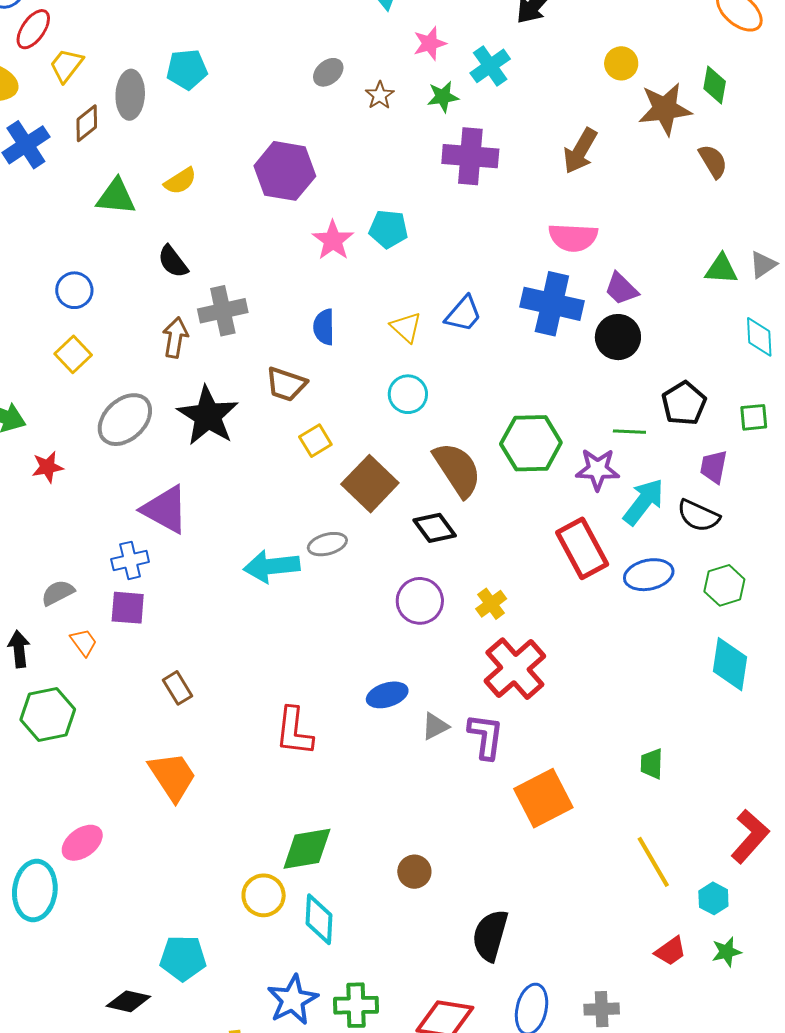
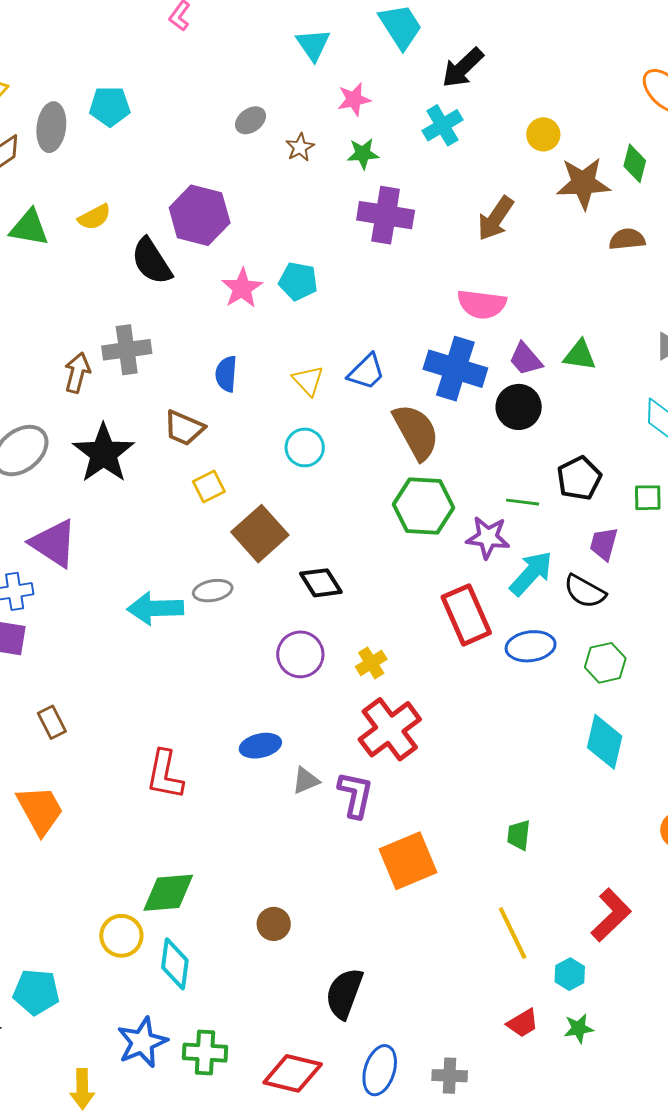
cyan cross: (490, 66) -> (442, 125), moved
brown semicircle: (713, 161) -> (627, 239), turned -69
black semicircle: (173, 262) -> (152, 261), moved, size x1.4
green triangle: (721, 269) -> (580, 355), moved
brown semicircle: (457, 470) -> (416, 432), moved

